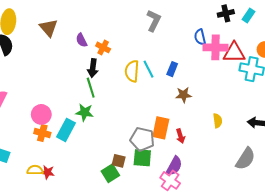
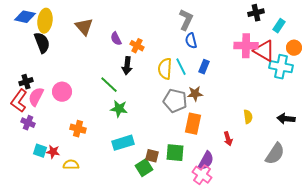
cyan rectangle: (248, 15) -> (279, 26), moved
blue semicircle: (200, 37) -> (191, 41), moved
red triangle: (234, 53) -> (264, 51), turned 30
green line: (91, 88) -> (109, 85), moved, turned -30
brown star: (184, 95) -> (195, 94), moved
pink circle: (41, 114) -> (62, 92), moved
cyan rectangle: (66, 130) -> (123, 143), moved, turned 45
red arrow: (180, 136) -> (228, 139), moved
gray pentagon: (142, 139) -> (175, 101), moved
red star: (47, 172) -> (53, 152), moved

